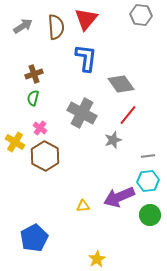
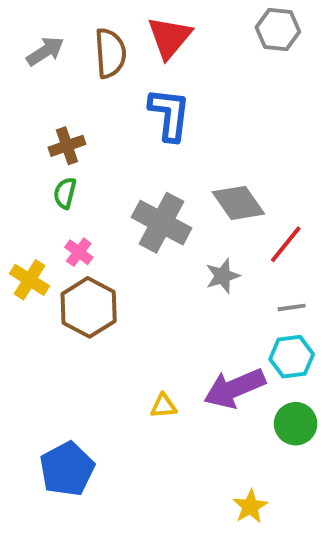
gray diamond: (121, 84) -> (238, 203), moved
red line: (128, 115) -> (286, 244), moved
yellow star: (97, 259) -> (250, 506), moved

